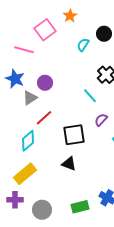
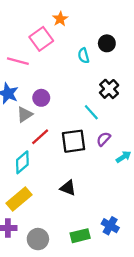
orange star: (70, 16) -> (60, 19), moved
cyan semicircle: (83, 45) -> (83, 56), turned -48
black square: (74, 135) -> (73, 141), moved

